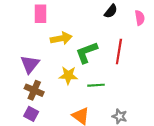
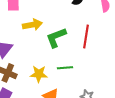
yellow star: (68, 75) -> (39, 74), moved

